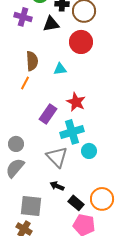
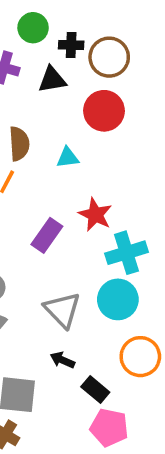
cyan cross: (72, 132) -> (127, 253), moved
cyan circle: (89, 151) -> (118, 299), size x1.5
orange circle: (102, 199) -> (140, 357), moved

